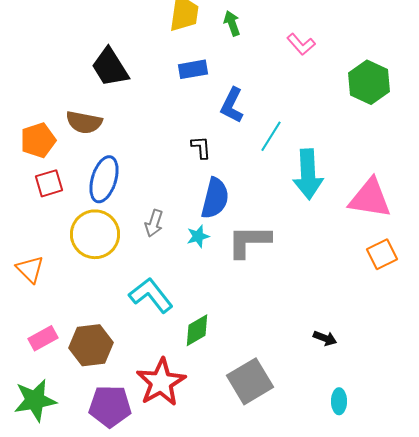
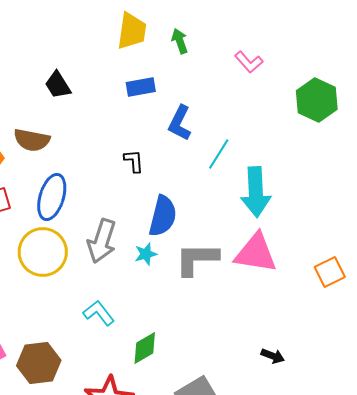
black trapezoid: (110, 67) -> (58, 85), size x0.7
black L-shape: (201, 147) -> (134, 161), moved
pink triangle: (370, 198) -> (256, 253), moved
gray arrow: (154, 223) -> (102, 241), size x1.6
cyan L-shape: (151, 295) -> (99, 313), size x0.7

